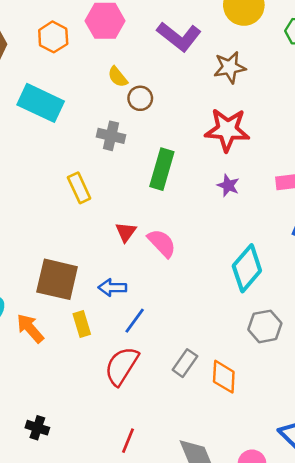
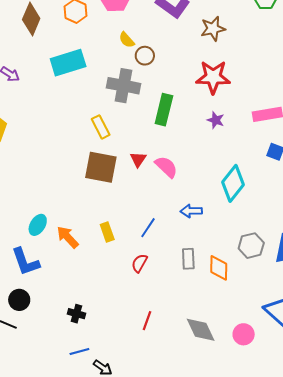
cyan rectangle: (41, 103) -> (68, 63), turned -40
gray cross: (111, 136) -> (124, 86), size x1.5
brown square: (57, 279) -> (101, 167), moved
blue arrow: (112, 288) -> (191, 211), moved
gray hexagon: (265, 326) -> (251, 246), moved
gray rectangle: (185, 363) -> (188, 259), turned -35
red semicircle: (122, 366) -> (139, 263), size x0.6

